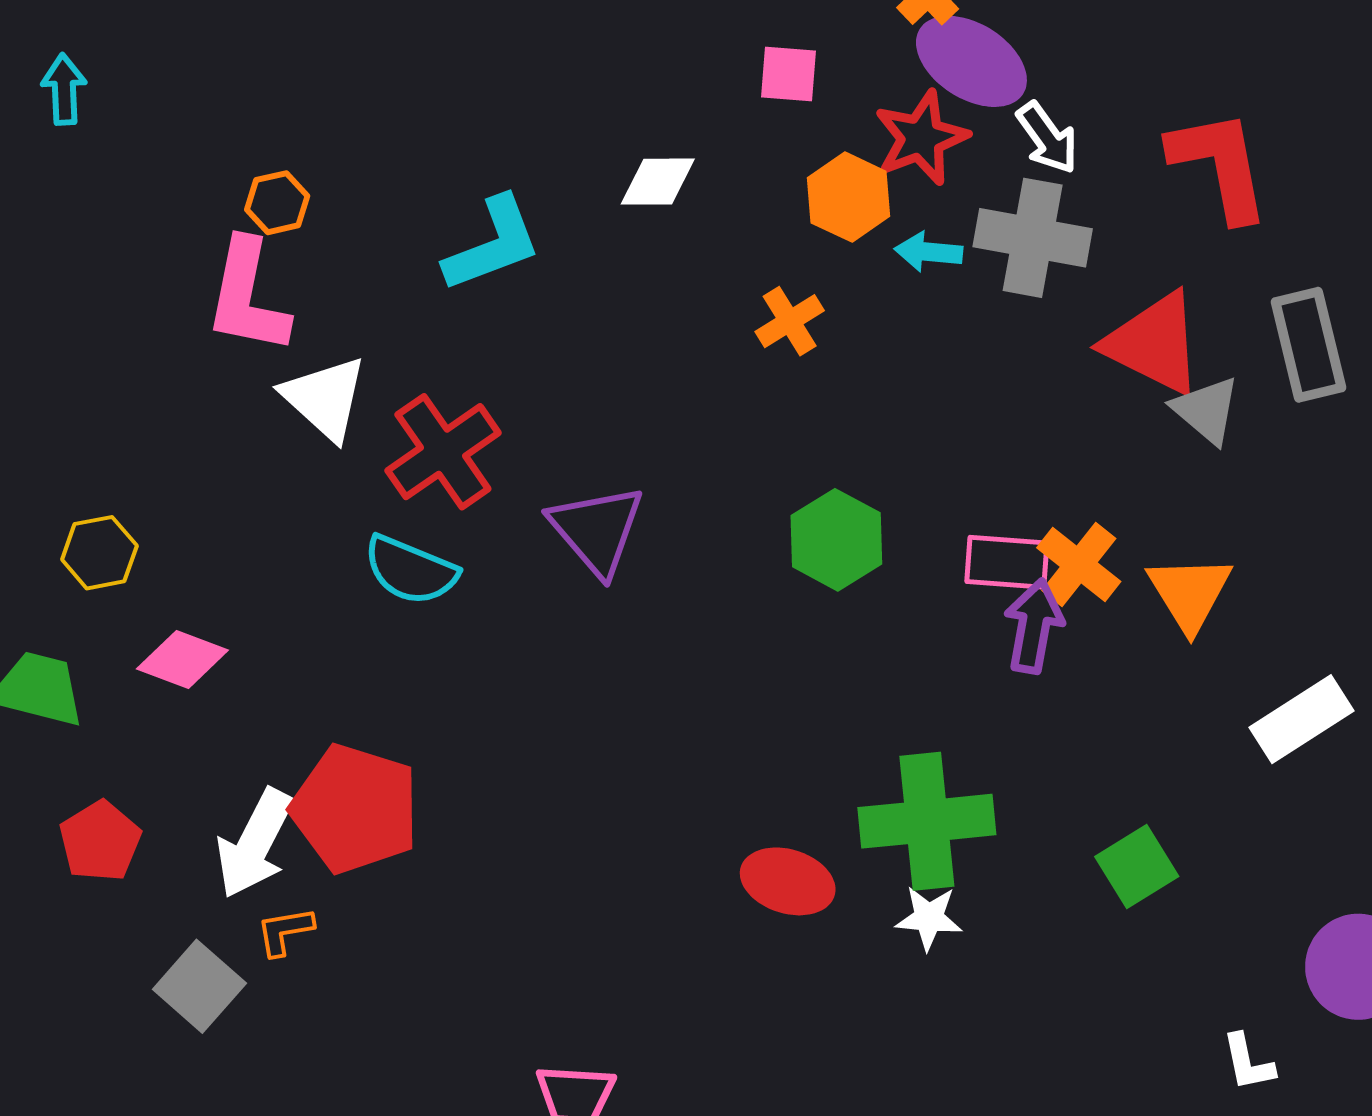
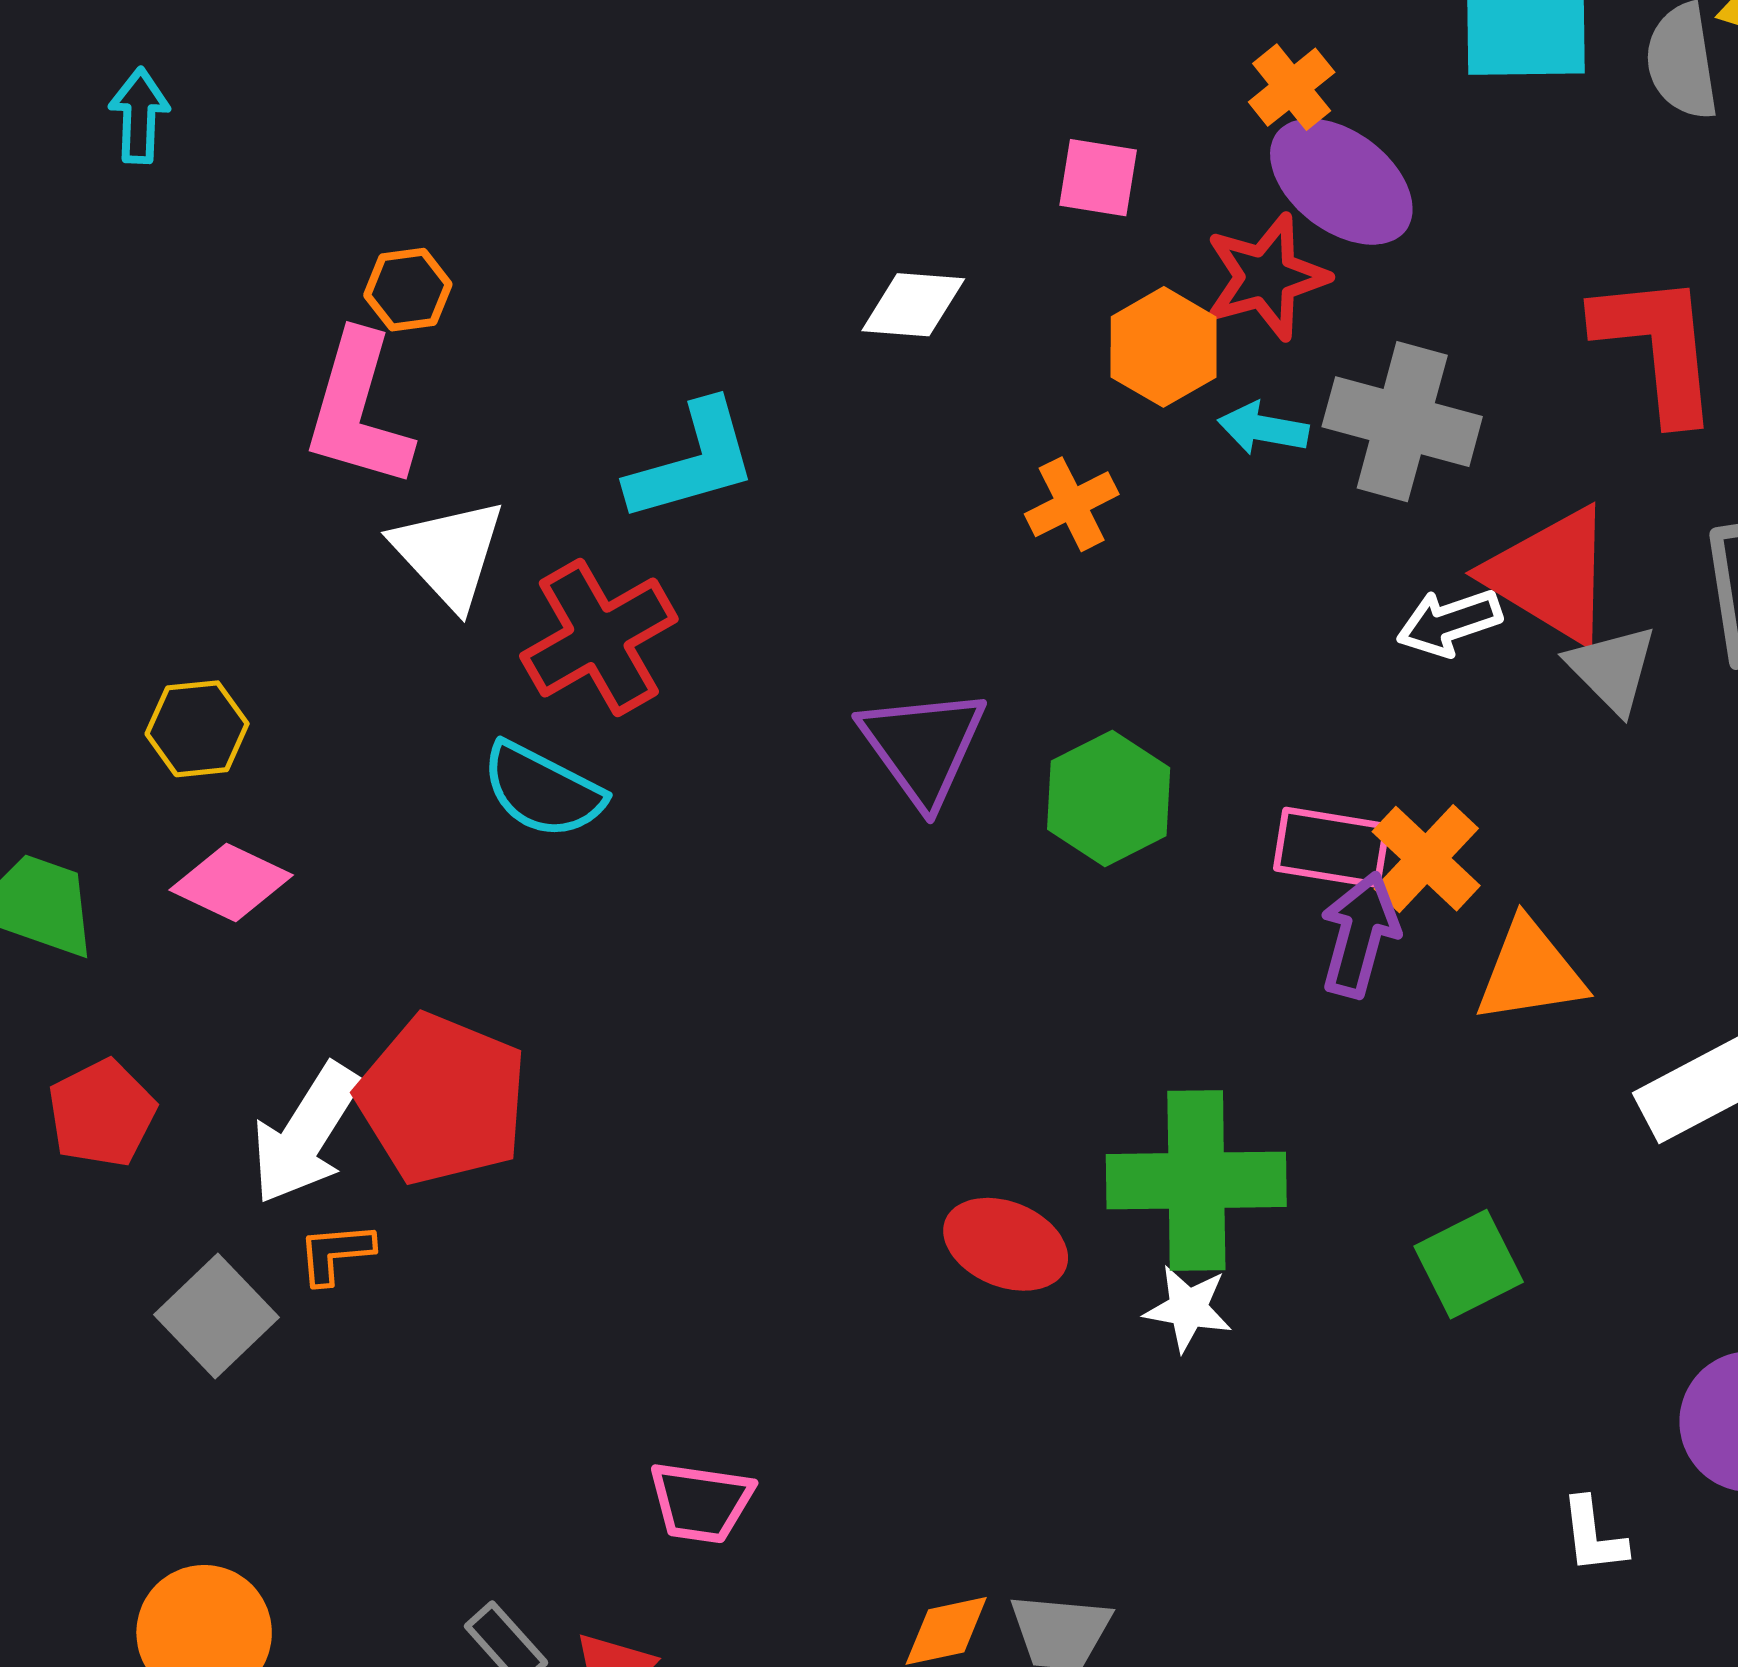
white arrow: (1047, 138) -> (1449, 622), moved, turned 102
cyan L-shape: (493, 244) -> (693, 462), moved
purple triangle: (597, 530) -> (923, 746), moved
yellow hexagon: (99, 553) -> (197, 729), moved
orange triangle: (1190, 593) -> (1530, 972), moved, turned 48

